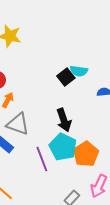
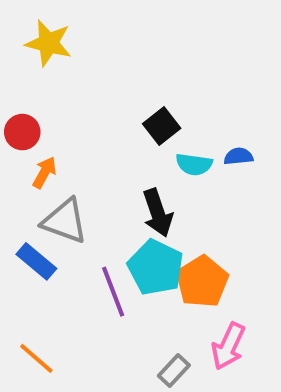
cyan semicircle: (79, 71) -> (194, 164), moved

